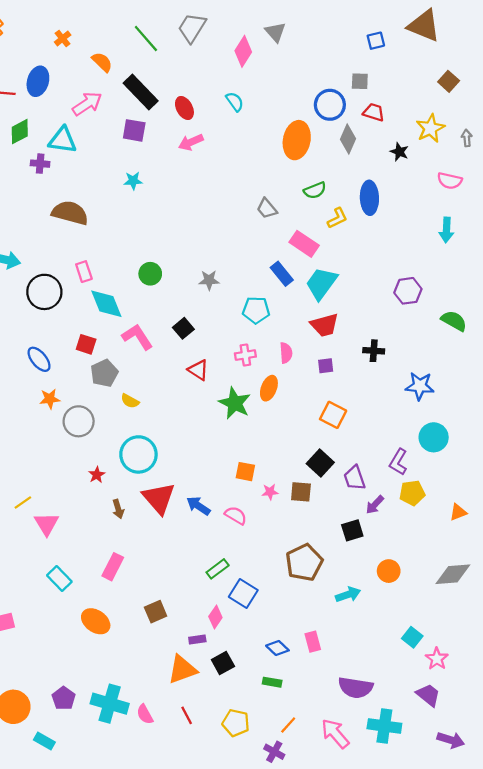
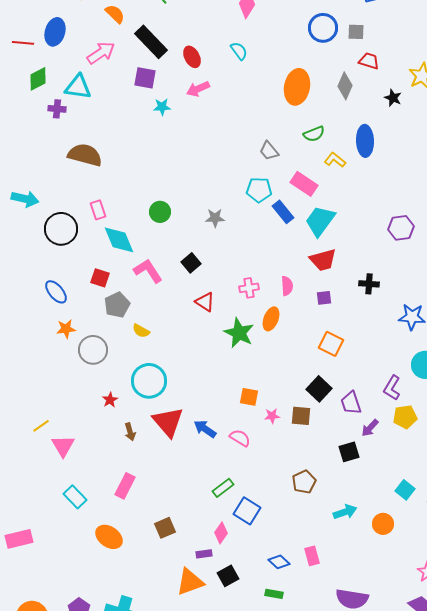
blue circle: (330, 105) -> (323, 28), moved
cyan star: (133, 181) -> (162, 107), moved
yellow L-shape: (337, 218) -> (335, 160), turned -115
cyan pentagon: (256, 310) -> (259, 190), moved
brown pentagon: (304, 562) -> (304, 482), size x0.7
orange circle: (389, 571) -> (383, 524), moved
cyan square: (412, 637) -> (405, 490), moved

